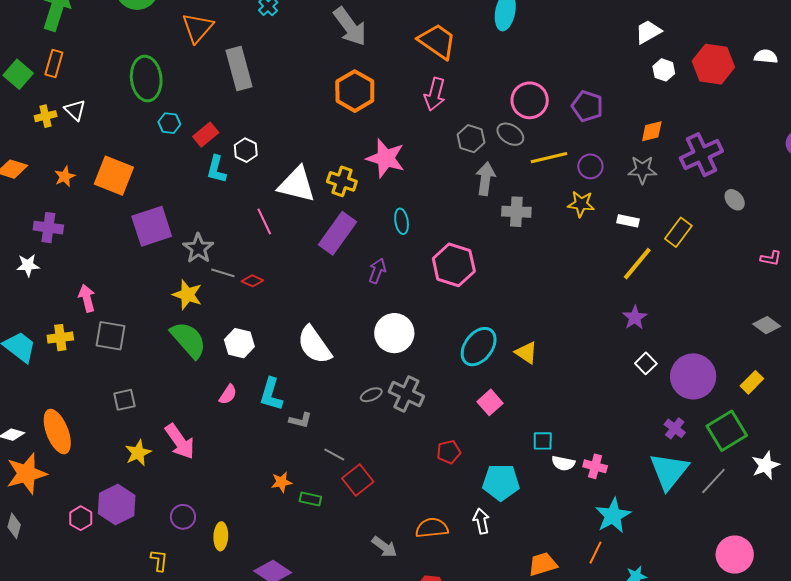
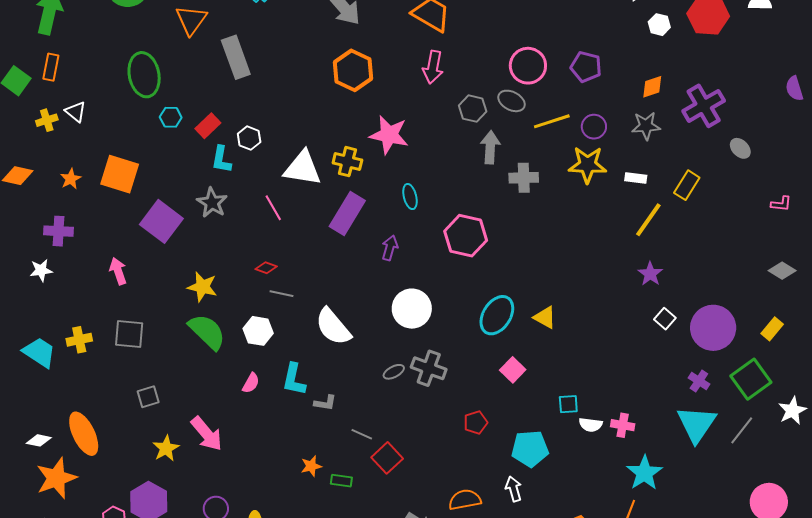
yellow star: (581, 204) -> (588, 165), size x1.4
purple square: (152, 226) -> (161, 221), turned -30
gray star: (198, 248) -> (212, 203), moved
gray line: (223, 273) -> (282, 294), moved
pink arrow: (87, 298) -> (118, 271), moved

